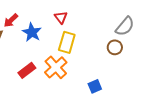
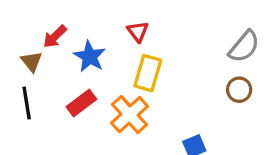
brown circle: (115, 47) -> (239, 90), moved
red rectangle: (27, 70) -> (81, 103), moved

